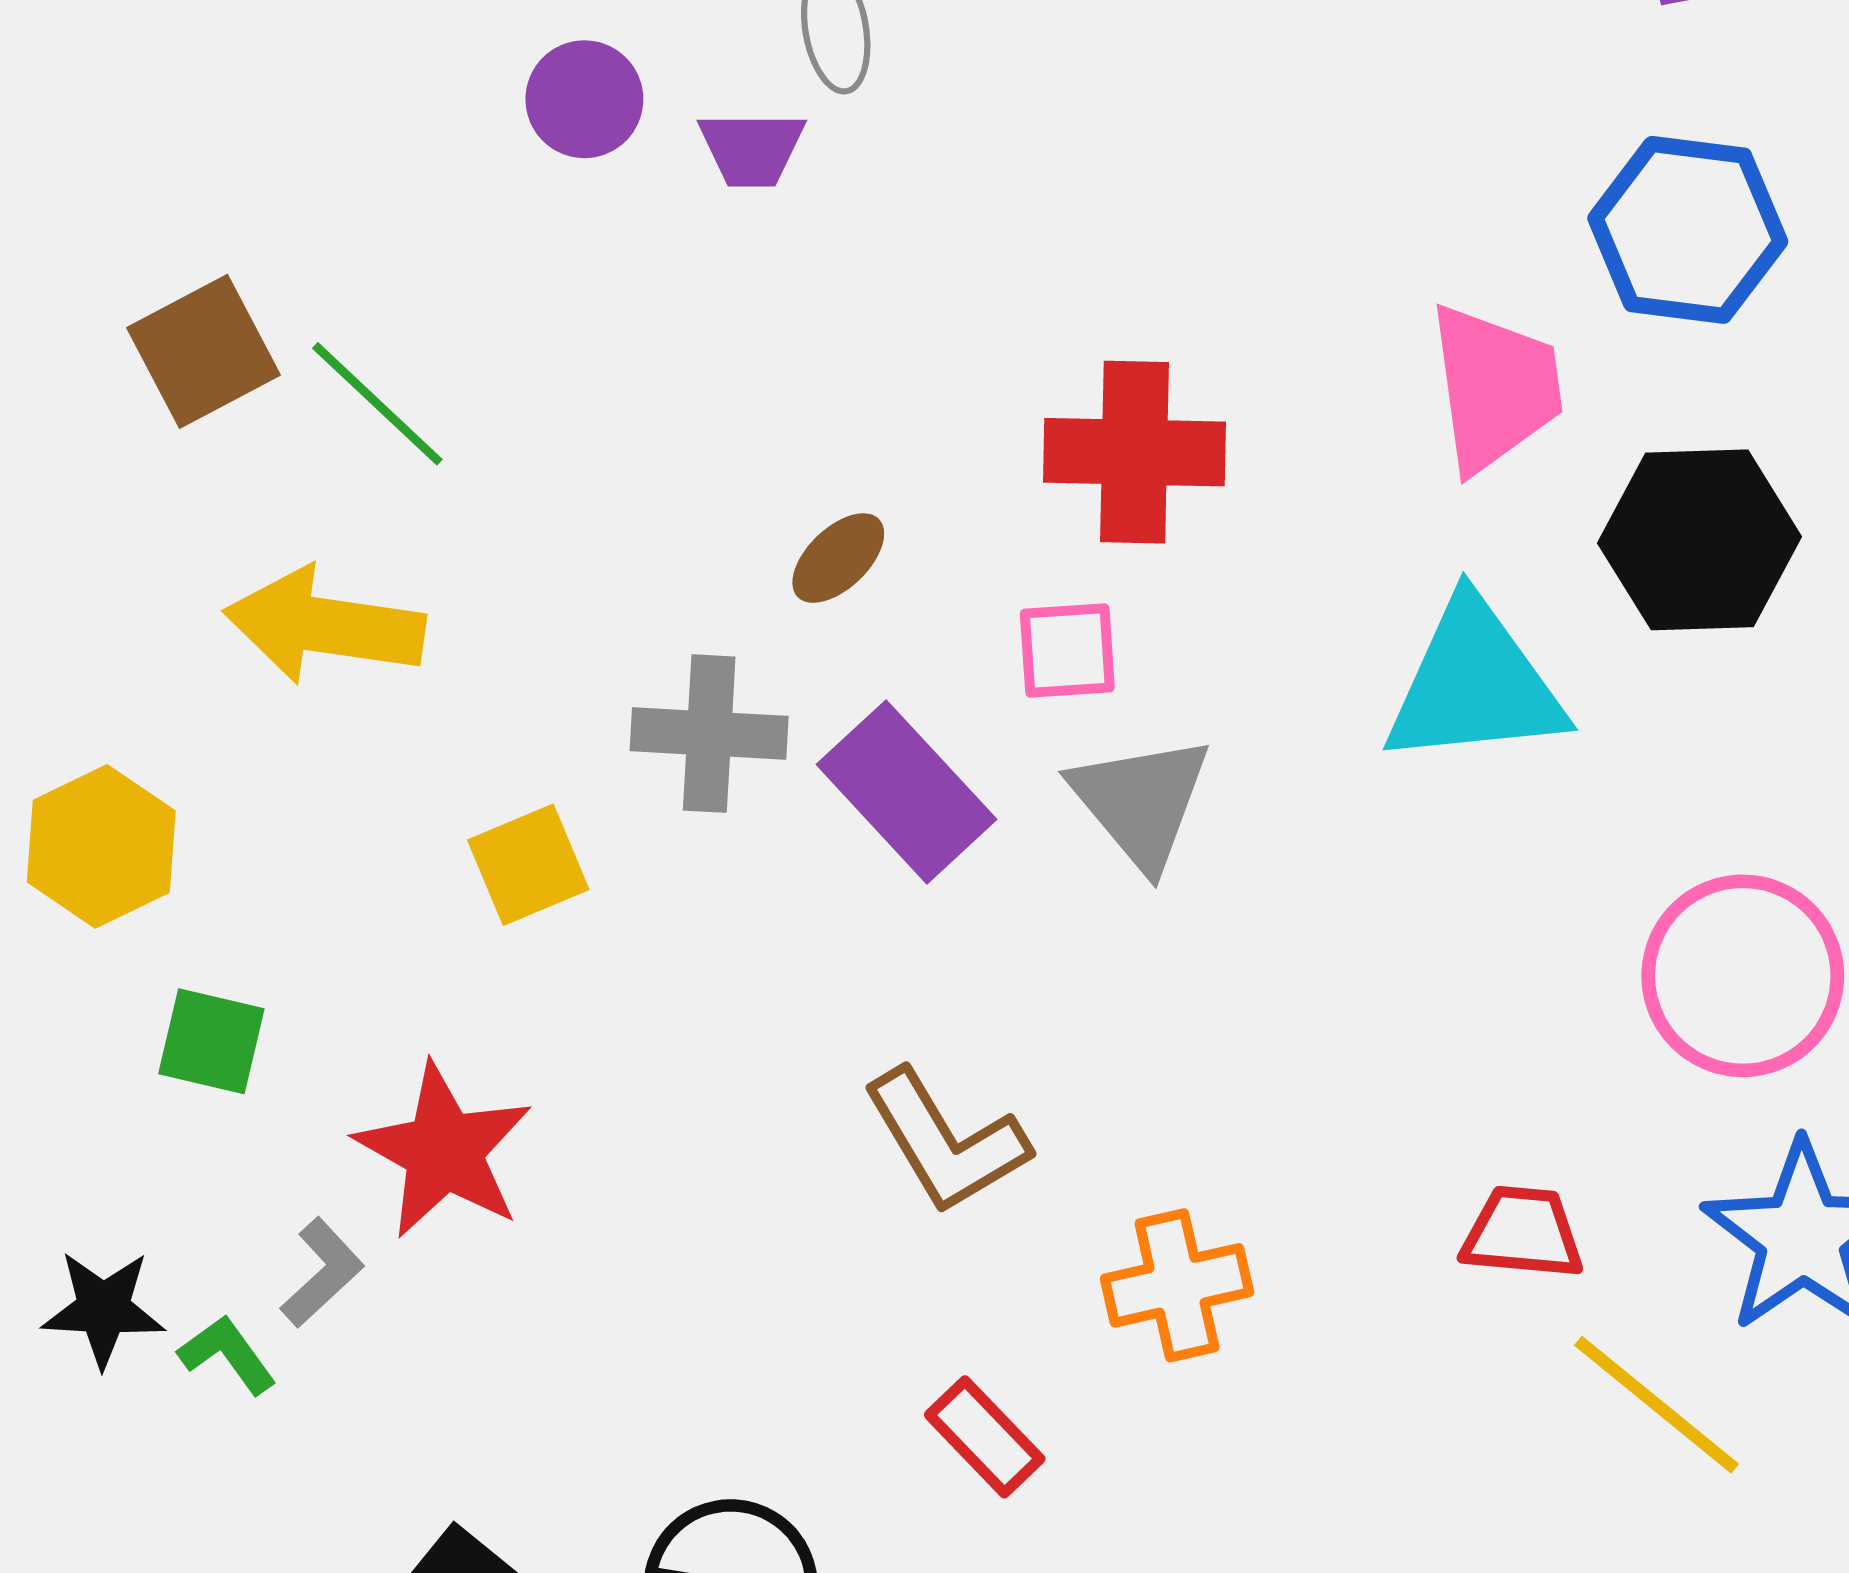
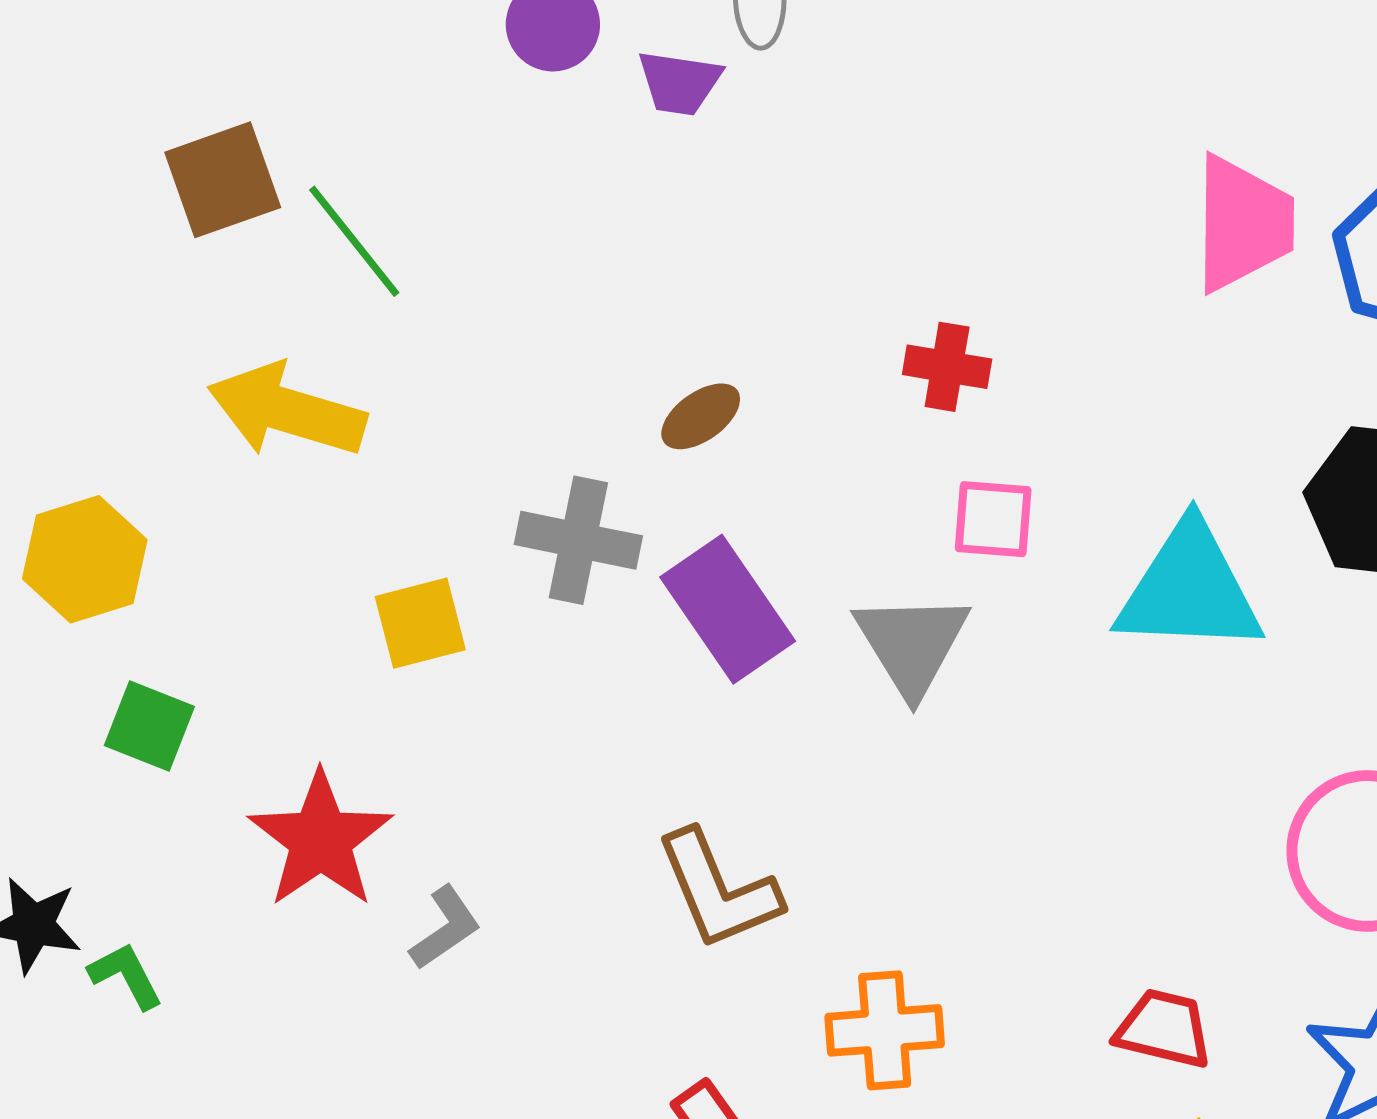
pink trapezoid: (1495, 388) -> (1243, 224), moved
red cross: (1134, 452) -> (947, 367), size x0.6
pink square: (1067, 650) -> (993, 519), moved
gray L-shape: (322, 1273) -> (445, 928), moved

